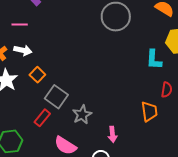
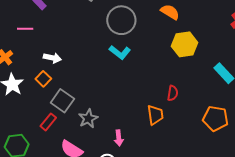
white arrow: (23, 50) -> (52, 58), moved
cyan L-shape: (154, 60) -> (120, 52), moved, turned -55

